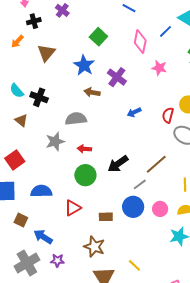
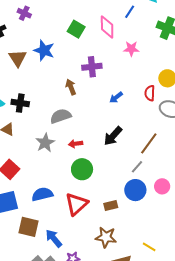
green square: (98, 37) -> (76, 29), moved
blue star: (84, 65) -> (44, 50), moved
purple cross: (117, 77) -> (92, 67), turned -30
brown arrow: (92, 92) -> (71, 87), turned 70
black arrow: (118, 164) -> (113, 136), moved
red triangle: (73, 208) -> (76, 204), size x1.4
brown square: (21, 220) -> (28, 227), size x1.5
blue arrow: (43, 237) -> (54, 238), turned 30

